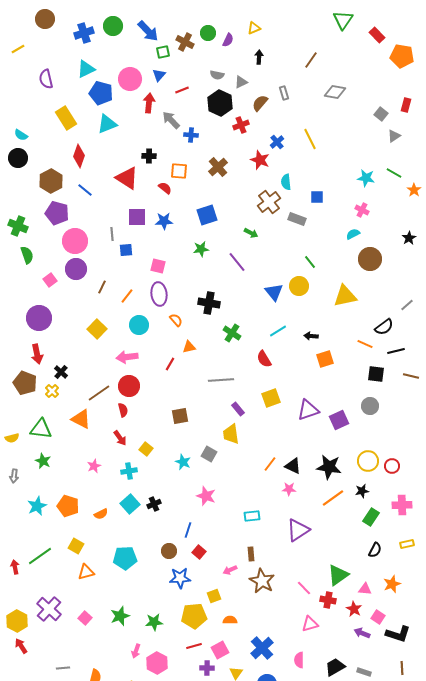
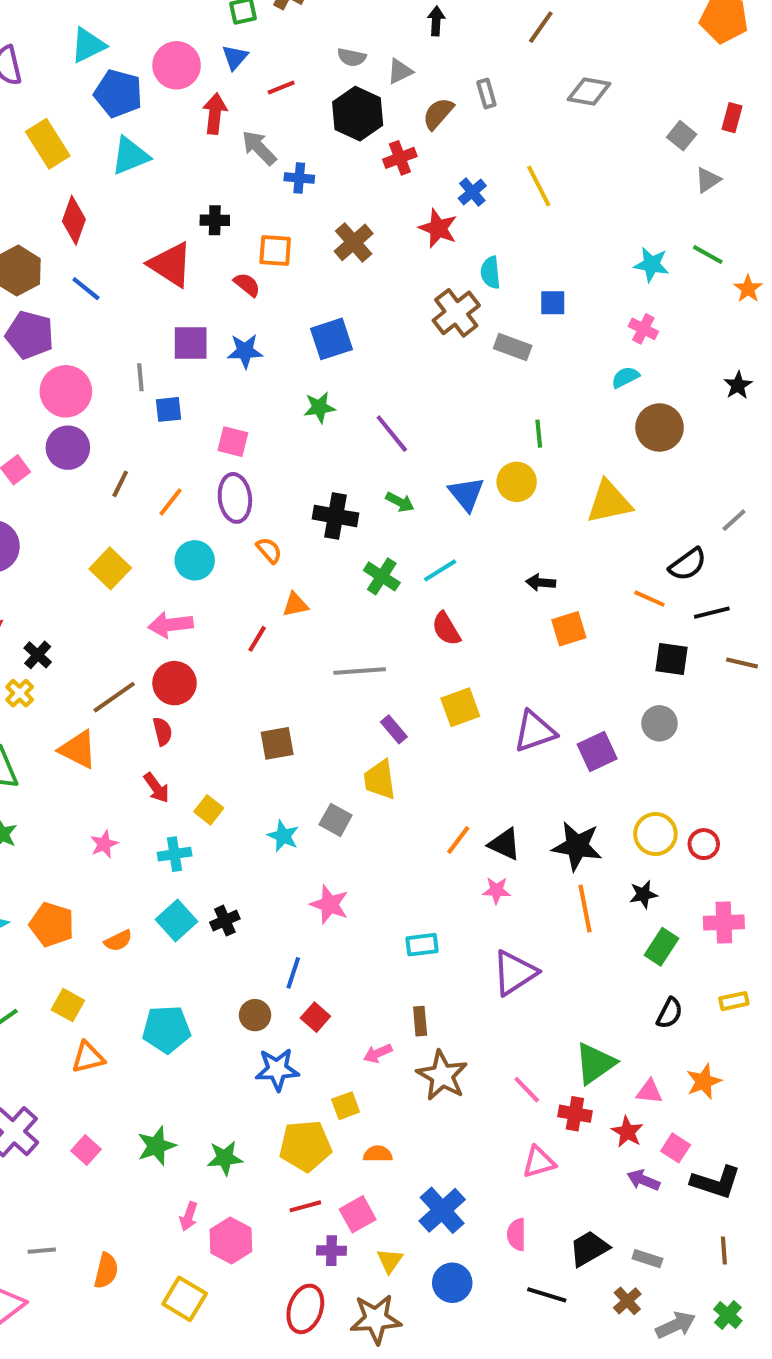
green arrow: (251, 233) -> (400, 502), moved
green line: (310, 262) -> (539, 434), turned 32
cyan line: (278, 331) -> (440, 570), moved
orange line: (333, 498) -> (585, 908), turned -65

